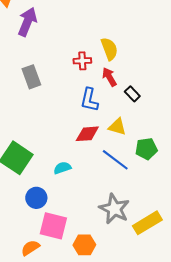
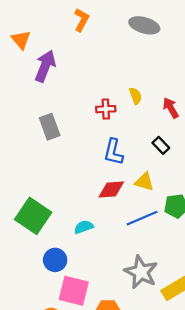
yellow semicircle: (109, 49) -> (135, 96), size x0.7
red arrow: (109, 77) -> (171, 108), moved
blue line: (115, 160) -> (142, 218), turned -60

